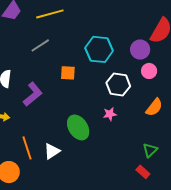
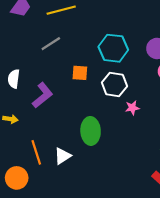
white hexagon: (118, 84) -> (114, 84), moved
pink star: (110, 114) -> (132, 108), moved
green ellipse: (78, 127) -> (91, 131), turned 30

